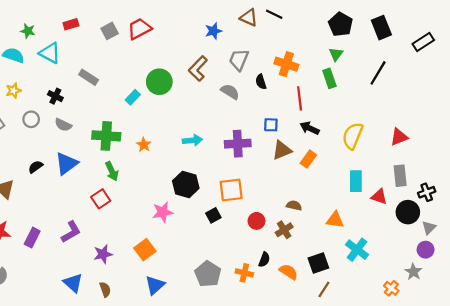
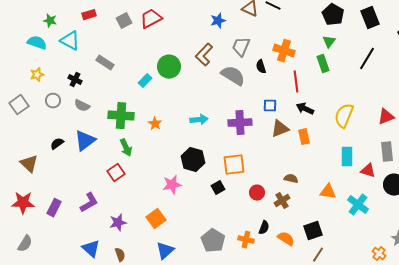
gray semicircle: (230, 92) -> (233, 76), size x1.4
orange rectangle: (308, 159) -> (304, 137), turned -49
cyan cross: (357, 250) -> (358, 205), moved

